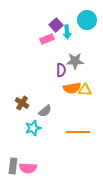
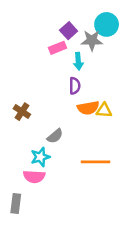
cyan arrow: (67, 32) -> (78, 61), moved
gray star: (75, 61) -> (92, 40), moved
brown cross: (22, 103) -> (22, 112), moved
pink semicircle: (28, 168) -> (34, 177), moved

